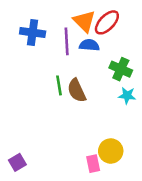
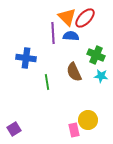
blue cross: (33, 33) -> (26, 58), moved
green line: (59, 85) -> (47, 82), moved
brown semicircle: (77, 90) -> (74, 72), moved

